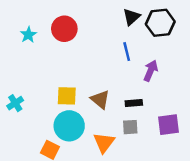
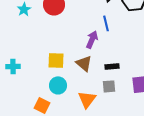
purple arrow: (151, 71) -> (92, 39), moved
cyan cross: (15, 103) -> (13, 66), turned 32
cyan circle: (69, 126) -> (58, 85), size x0.7

